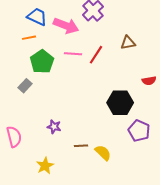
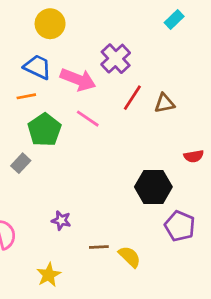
pink line: (73, 54) -> (88, 119), turned 30
red line: (96, 55) -> (132, 98), moved

